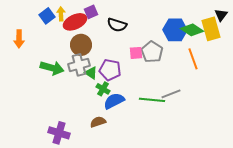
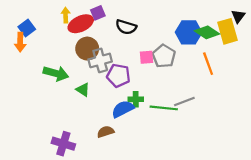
blue square: (47, 16) -> (27, 28), moved
gray cross: (79, 65) -> (100, 60), moved
green triangle: (91, 73) -> (83, 90), moved
green cross: (103, 89) -> (136, 99), moved, turned -32

